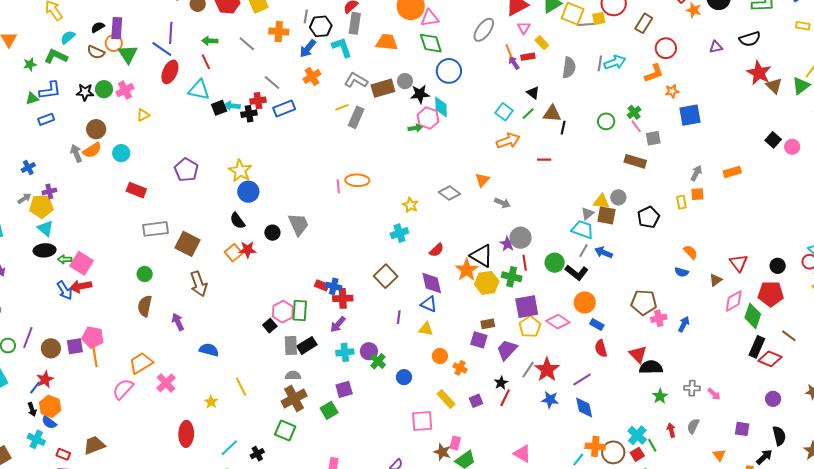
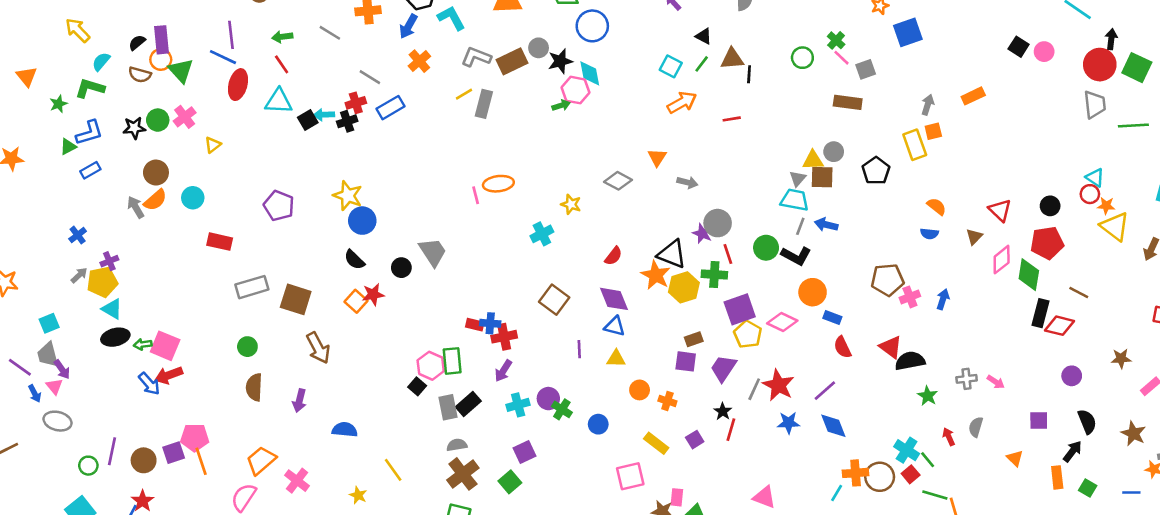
yellow rectangle: (681, 202) -> (915, 145), size x1.6
cyan cross: (399, 233) -> (542, 234), moved
purple arrow: (178, 322) -> (299, 401), turned -132

